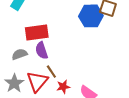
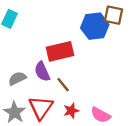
red rectangle: (37, 32) -> (60, 51), moved
brown line: (51, 72) -> (63, 85), moved

